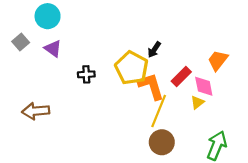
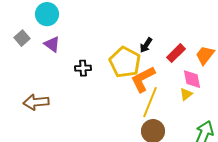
red rectangle: (181, 77) -> (176, 53), moved
orange L-shape: (151, 86) -> (143, 79), turned -100

